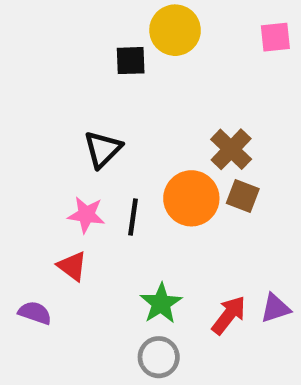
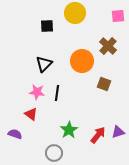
black square: (131, 61) -> (47, 26), moved
brown cross: (231, 149) -> (108, 46), moved
orange circle: (191, 198) -> (82, 61), moved
gray circle: (159, 357) -> (54, 153), moved

